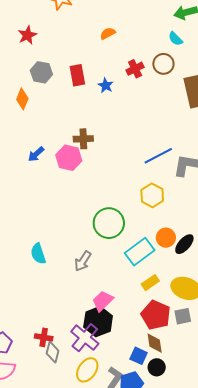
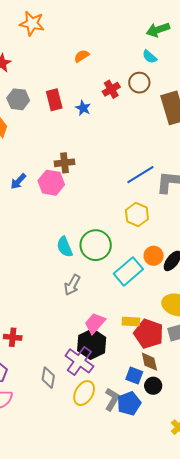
cyan semicircle: (38, 254) -> (65, 247), moved
yellow rectangle: (150, 283) -> (131, 322), moved, turned 42
red cross: (44, 337) -> (13, 337), moved

